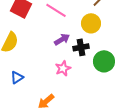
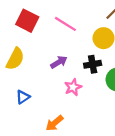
purple arrow: (62, 39) -> (59, 62), moved

